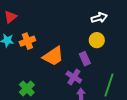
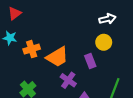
orange cross: (27, 41) -> (32, 49), moved
purple cross: (74, 77) -> (68, 80), moved

